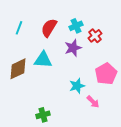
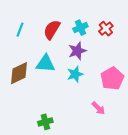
red cross: (95, 36) -> (106, 29), moved
cyan star: (77, 86) -> (75, 74), moved

